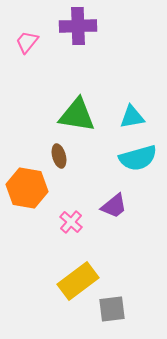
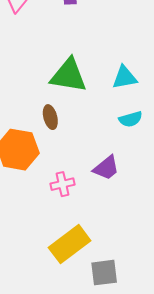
cyan semicircle: (138, 158) -> (131, 119), size x0.6
pink cross: (71, 222) -> (62, 184), turned 35

